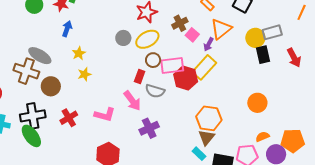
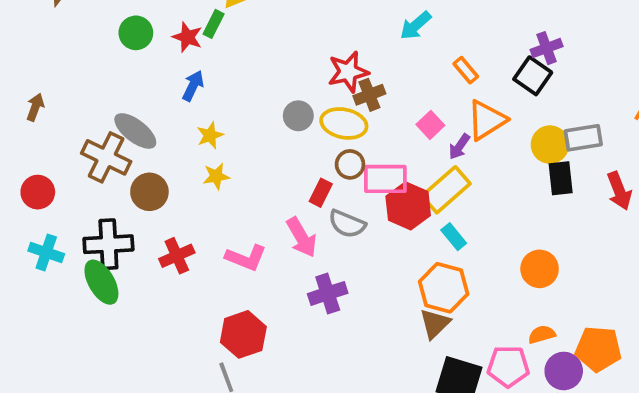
brown cross: (180, 23) -> (369, 95), moved
yellow ellipse: (147, 39) -> (344, 123), turned 35
cyan rectangle: (199, 154) -> (454, 237), moved

